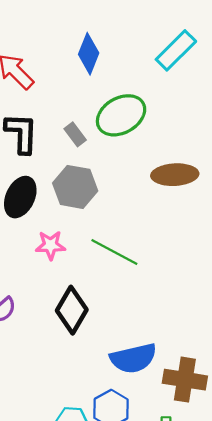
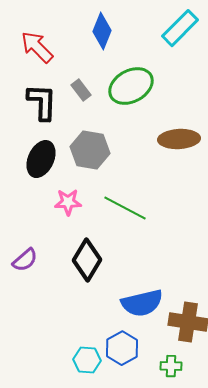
gray rectangle: (75, 134) -> (81, 90), moved

